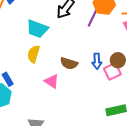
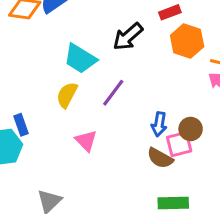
purple line: (93, 17) -> (113, 93), moved
brown semicircle: (69, 63) -> (160, 158), moved

